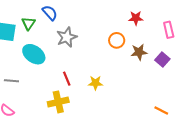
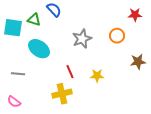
green triangle: (28, 23) -> (34, 20), turned -48
gray star: (67, 37) -> (82, 39), moved
brown star: (139, 52) -> (138, 62), moved

